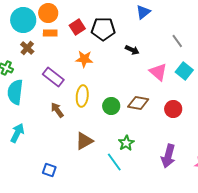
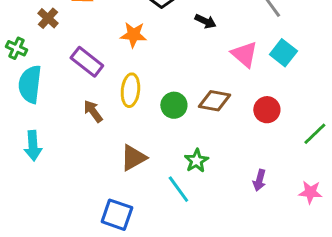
cyan arrow: (17, 133) -> (33, 146), turned 150
purple arrow: (168, 156) -> (259, 180), size x0.6
blue square: (49, 170) -> (117, 215), moved, size x1.5

